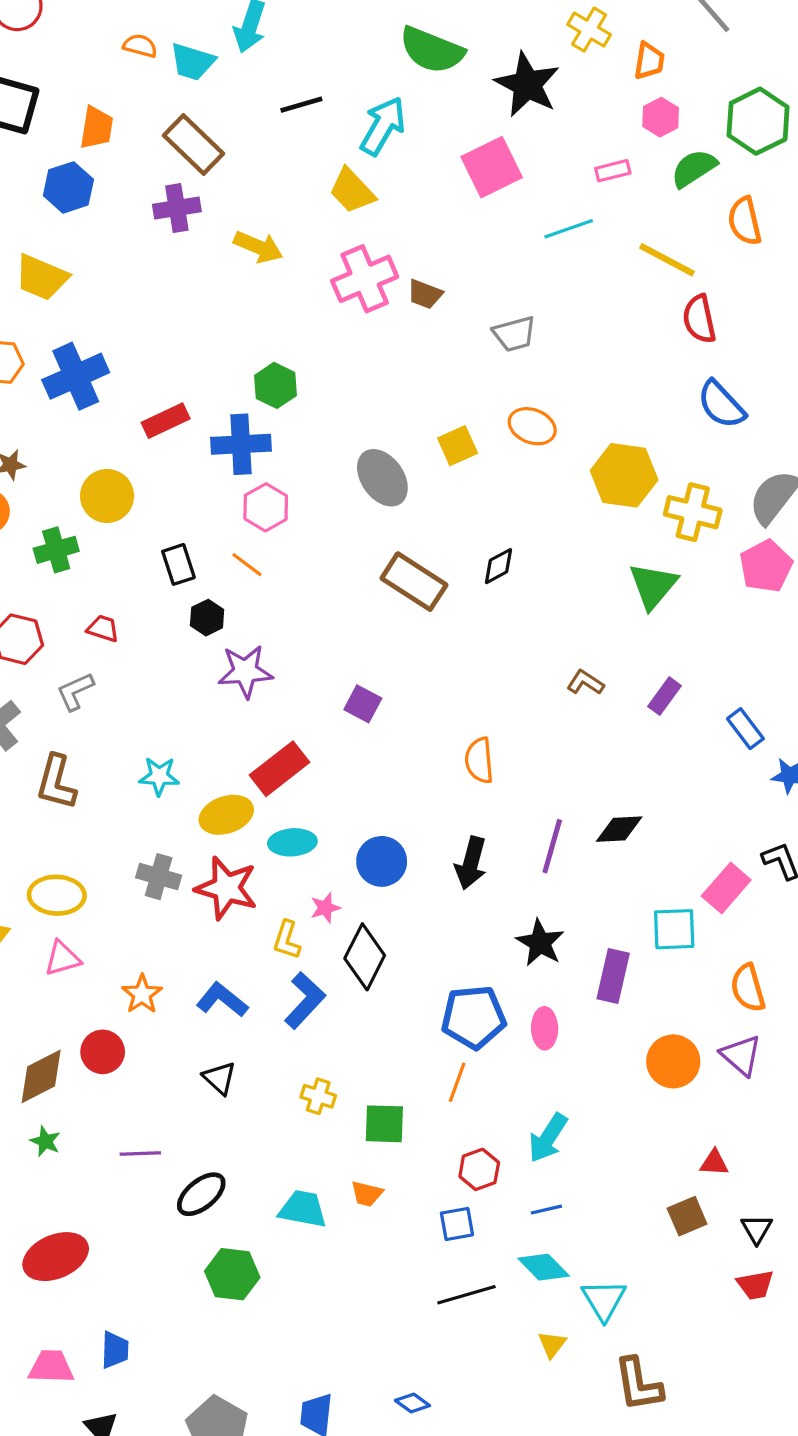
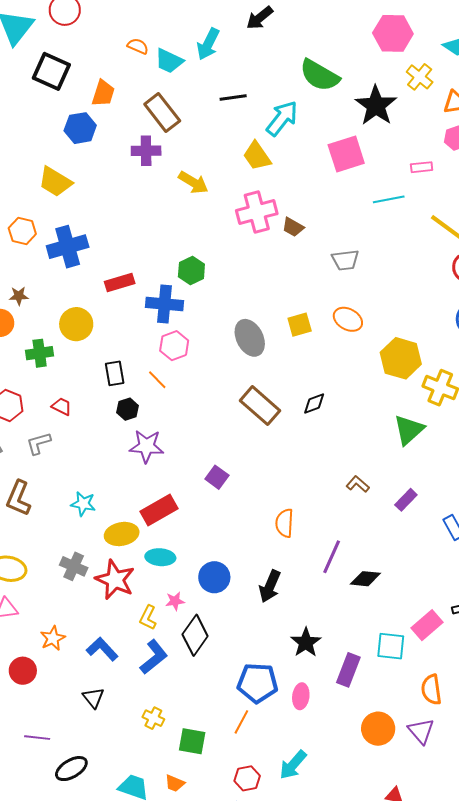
purple line: (552, 846) -> (332, 557), moved

